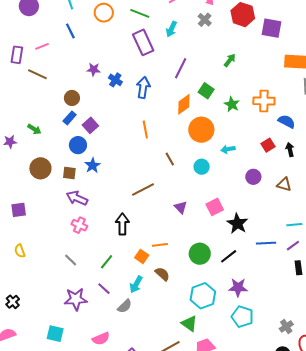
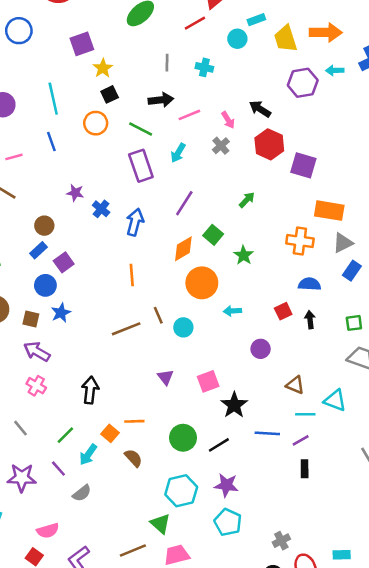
orange cross: (264, 101) -> (300, 241), moved
blue semicircle: (287, 121) -> (310, 284), turned -30
cyan circle: (202, 167) -> (183, 327), moved
brown triangle: (284, 184) -> (295, 385), moved
brown line: (143, 189) -> (126, 329), moved
cyan arrow: (136, 284) -> (88, 455), moved

